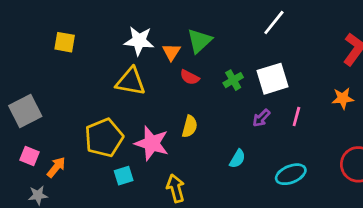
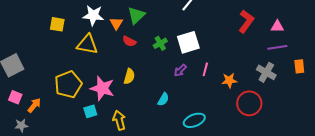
yellow square: (65, 42) -> (57, 24), moved
orange star: (343, 98) -> (229, 80), moved
cyan ellipse: (291, 174) -> (194, 120), moved
cyan square: (124, 176) -> (90, 111), moved

